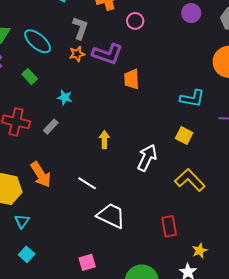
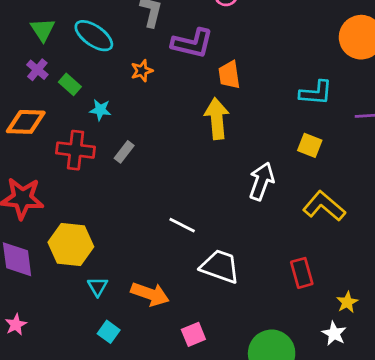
orange star: (77, 54) -> (142, 71), moved
green rectangle: (30, 76) -> (70, 84), moved
cyan star: (65, 97) -> (100, 110), moved
yellow arrow: (104, 140) -> (217, 119), moved, size x1.6
orange arrow: (41, 175) -> (150, 294), moved, turned -32

